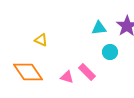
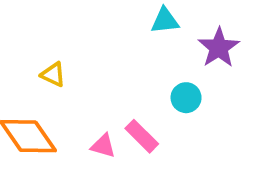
cyan triangle: (99, 28) -> (165, 21), moved

